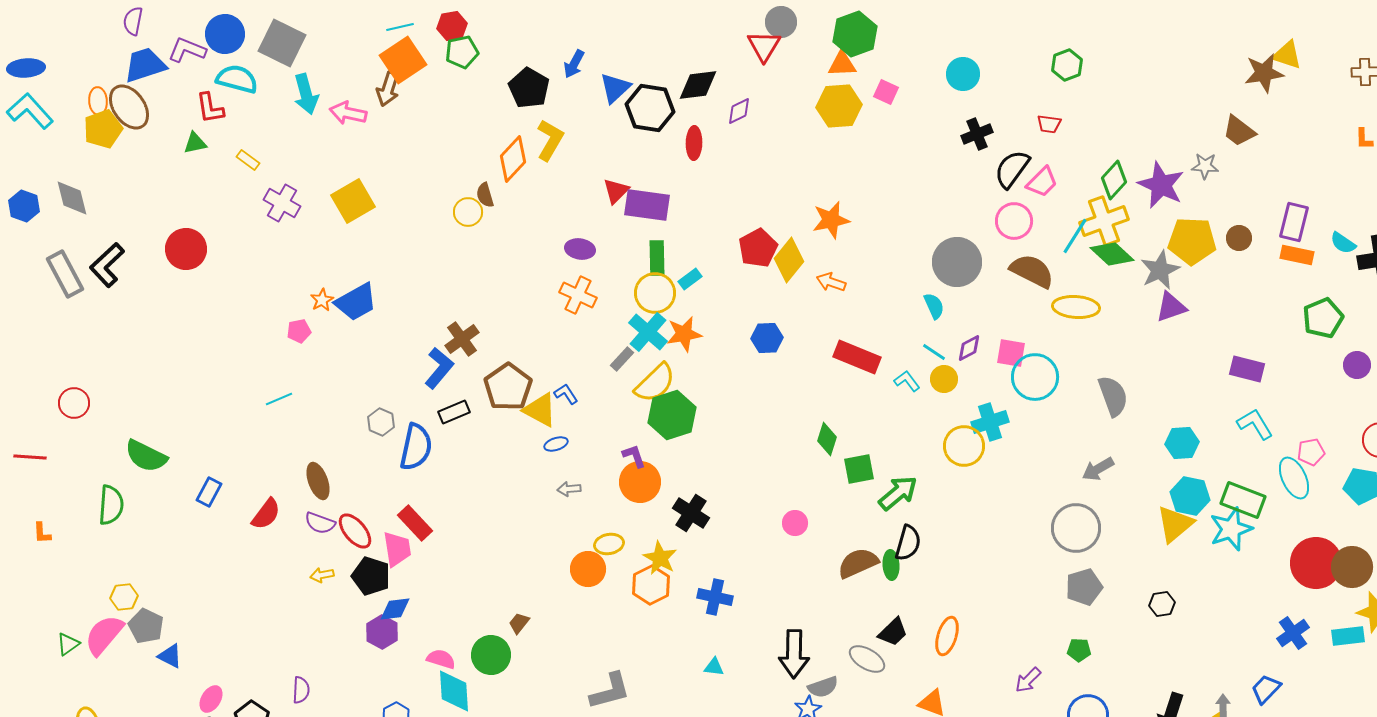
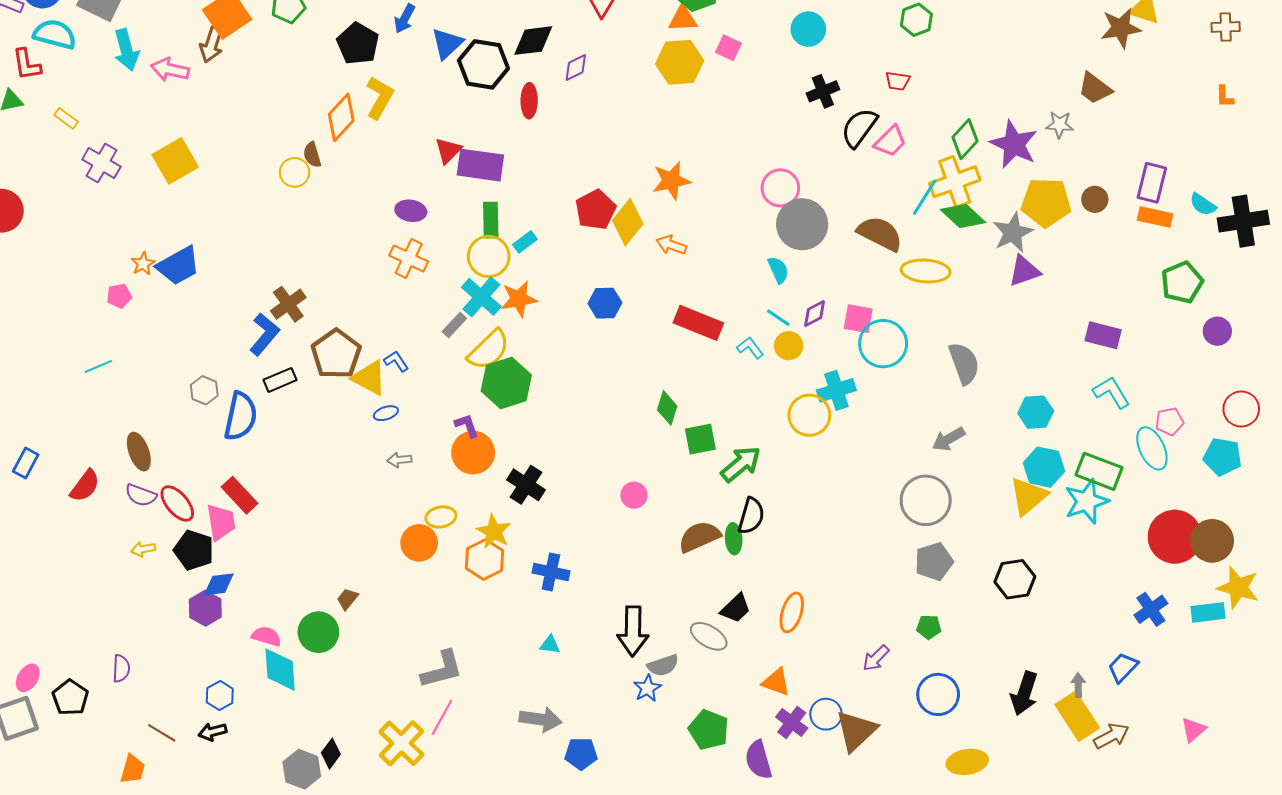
pink circle: (1014, 221) -> (780, 188), moved
black hexagon: (1162, 604) -> (1015, 579), size x1.5

